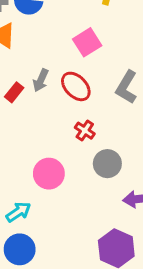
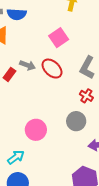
gray arrow: (41, 80) -> (28, 65), turned -91
red cross: (85, 131) -> (86, 96), moved

